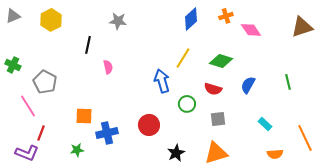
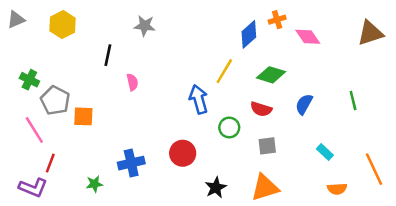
blue diamond: (191, 19) -> (249, 34), moved
green cross: (13, 65) -> (29, 80), moved
orange square: (84, 116) -> (83, 116), moved

